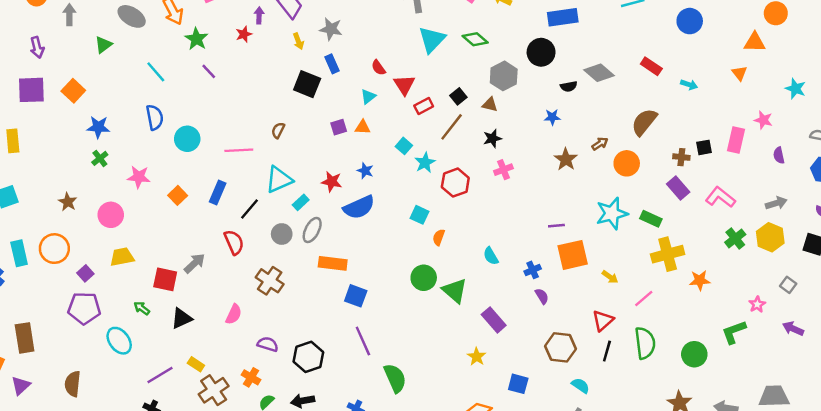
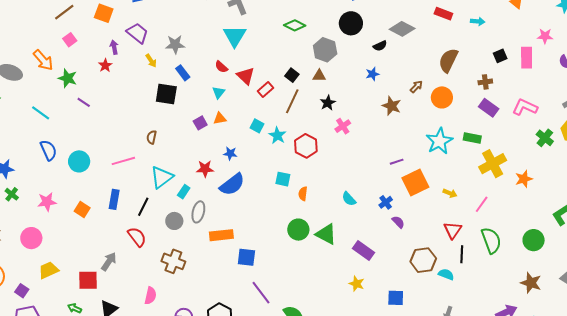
cyan triangle: (432, 40) -> (235, 36), moved
black square: (704, 147) -> (500, 56), moved
cyan semicircle: (580, 386) -> (446, 274), moved

